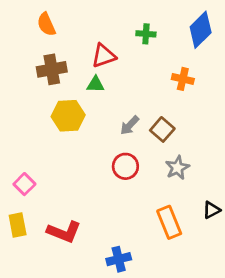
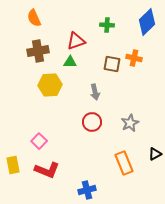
gray arrow: (130, 125) -> (95, 92), turned -56
brown square: (162, 129) -> (112, 64), moved, turned -30
pink square: (24, 184) -> (39, 141), moved

